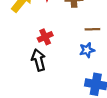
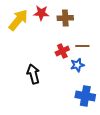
red cross: (45, 37) -> (62, 51), moved

